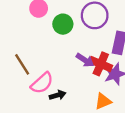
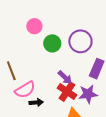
red cross: (101, 64) -> (67, 92), moved

